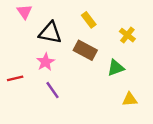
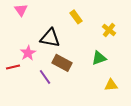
black triangle: (50, 33) -> (50, 38), moved
brown rectangle: (85, 50) -> (62, 63), moved
pink star: (46, 62) -> (28, 53), moved

